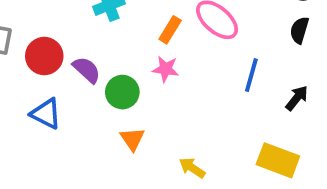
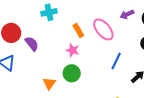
orange rectangle: (170, 30) -> (78, 30), turned -72
green circle: (122, 92) -> (72, 73), moved

